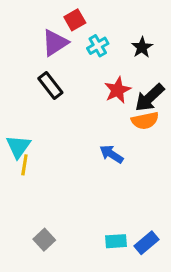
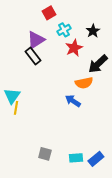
purple triangle: (55, 43) -> (36, 40), moved
red star: (118, 90) -> (74, 48), moved
orange semicircle: (145, 121) -> (84, 83), moved
gray square: (44, 240) -> (45, 154), moved, turned -32

